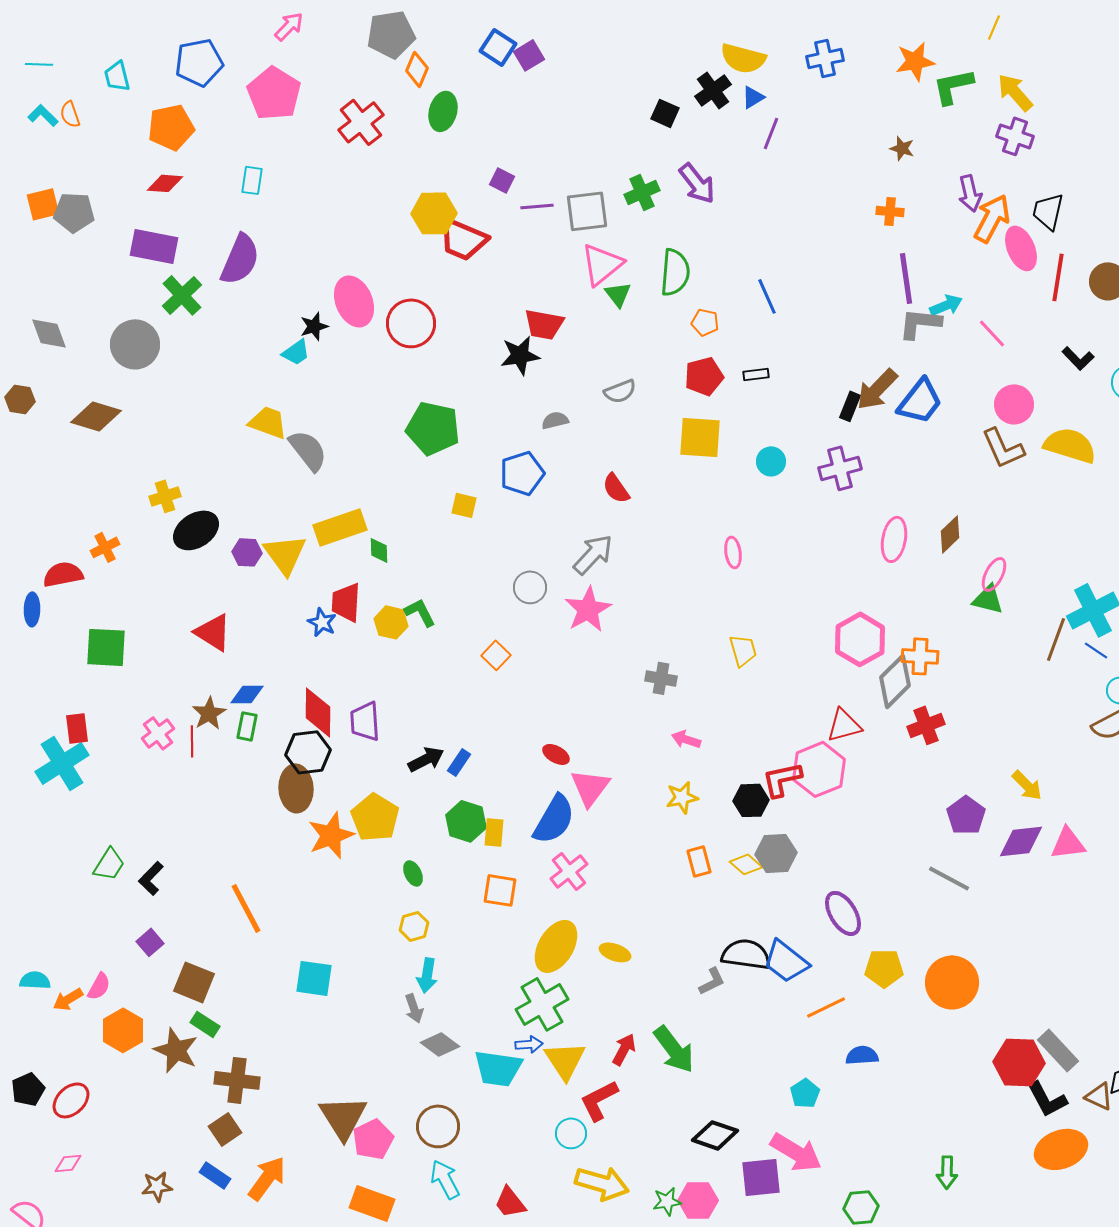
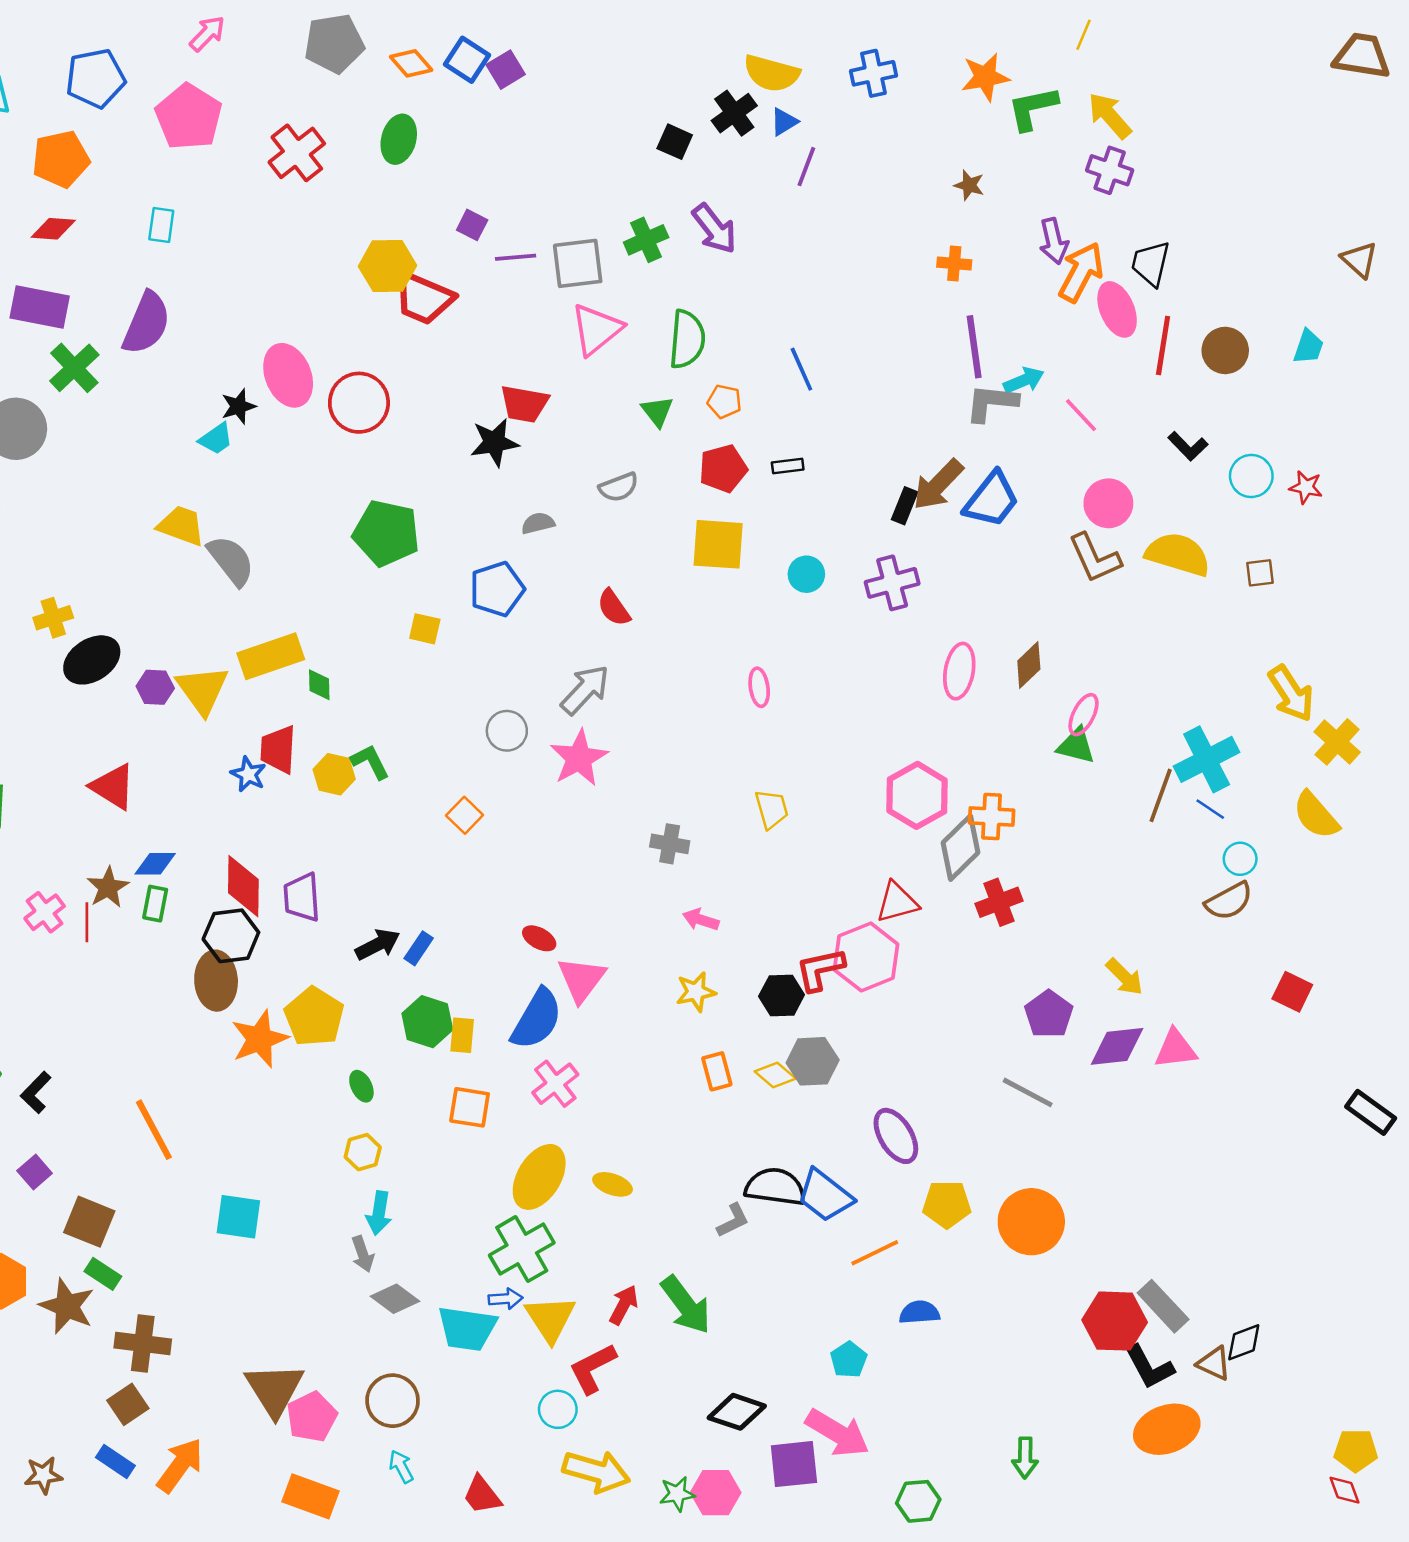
orange diamond: (417, 69) -> (411, 63), moved, turned -64
green triangle: (618, 294) -> (657, 411), moved
cyan arrow: (445, 1179) -> (401, 1467), size x0.7

